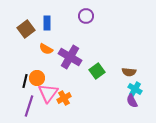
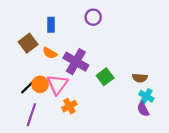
brown square: (26, 29) -> (28, 43), moved
black line: (25, 81) -> (27, 88), turned 32
pink triangle: (48, 93) -> (57, 84), moved

